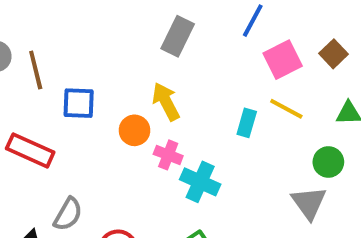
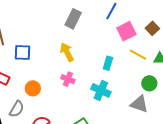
yellow line: (286, 109) -> (138, 55), moved
orange circle: (134, 130) -> (33, 88), moved
cyan cross: (200, 182) -> (101, 90), moved
gray triangle: (309, 203) -> (139, 104), turned -36

